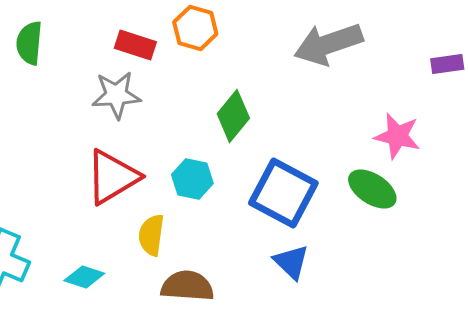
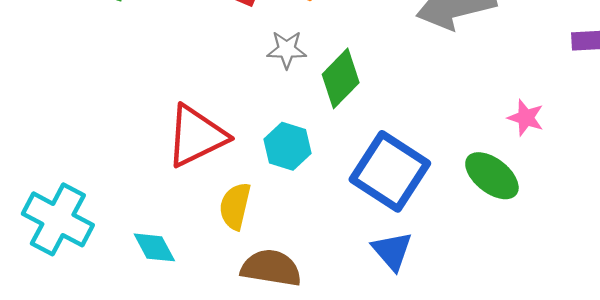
gray star: (116, 95) -> (287, 50), moved, size x0.7
pink star: (397, 136) -> (526, 118), size x0.7
cyan diamond: (84, 277) -> (154, 247), turned 39

